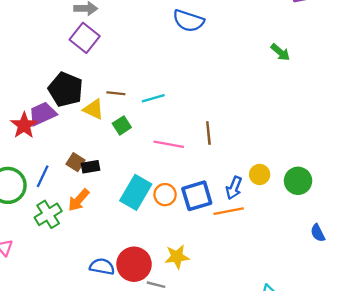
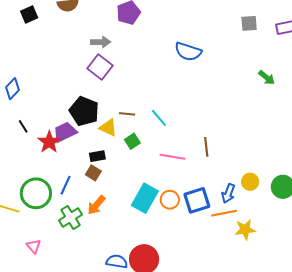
cyan line: (153, 98) -> (159, 118), turned 66
black rectangle: (90, 167) -> (97, 156), moved
yellow star: (177, 257) -> (245, 230), moved

